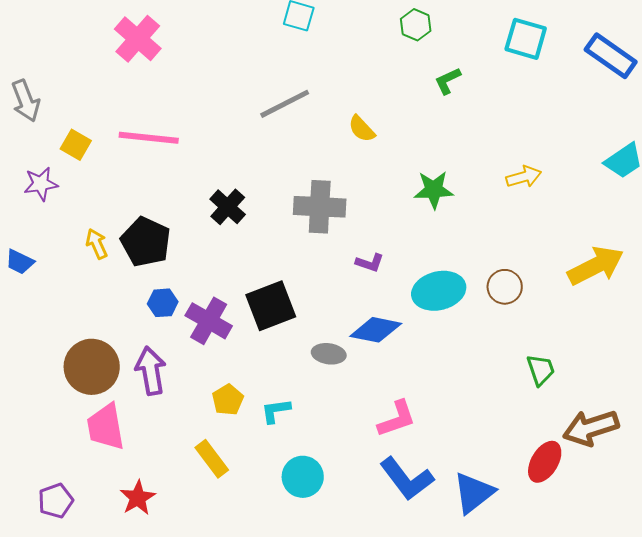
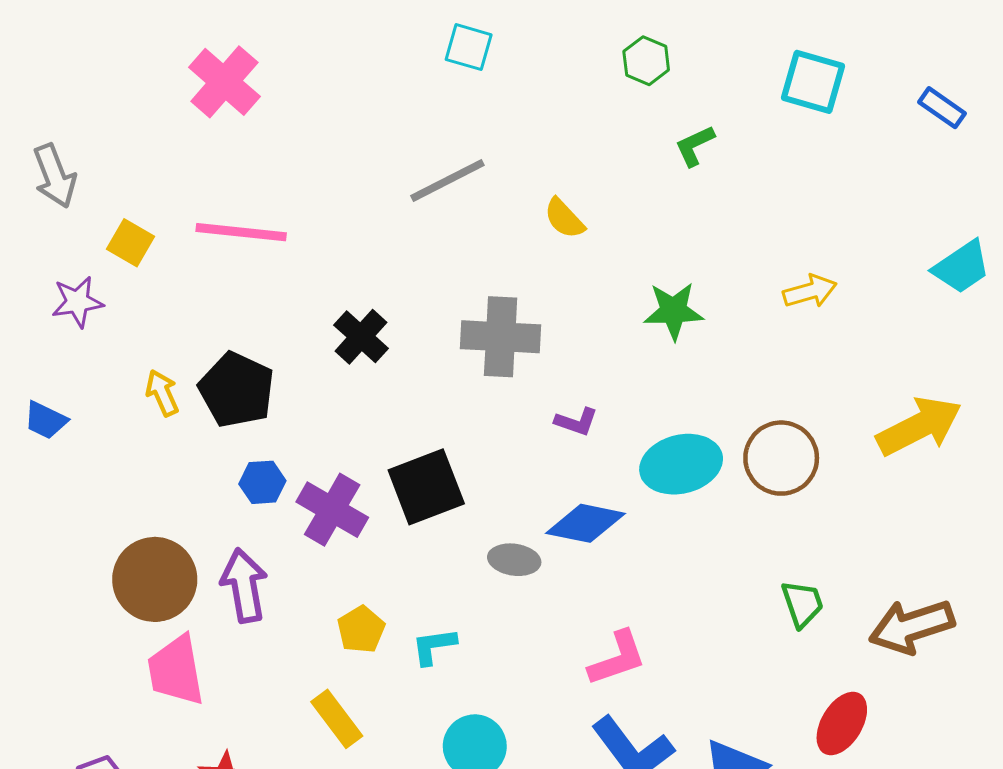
blue rectangle: (611, 56) -> (942, 108), size x0.6
brown circle: (505, 287) -> (781, 458), size x1.4
green trapezoid: (541, 370) -> (802, 604), moved
brown arrow: (591, 428) -> (912, 626), moved

